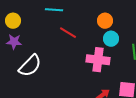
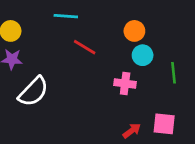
pink cross: (98, 60) -> (125, 84), size x0.7

